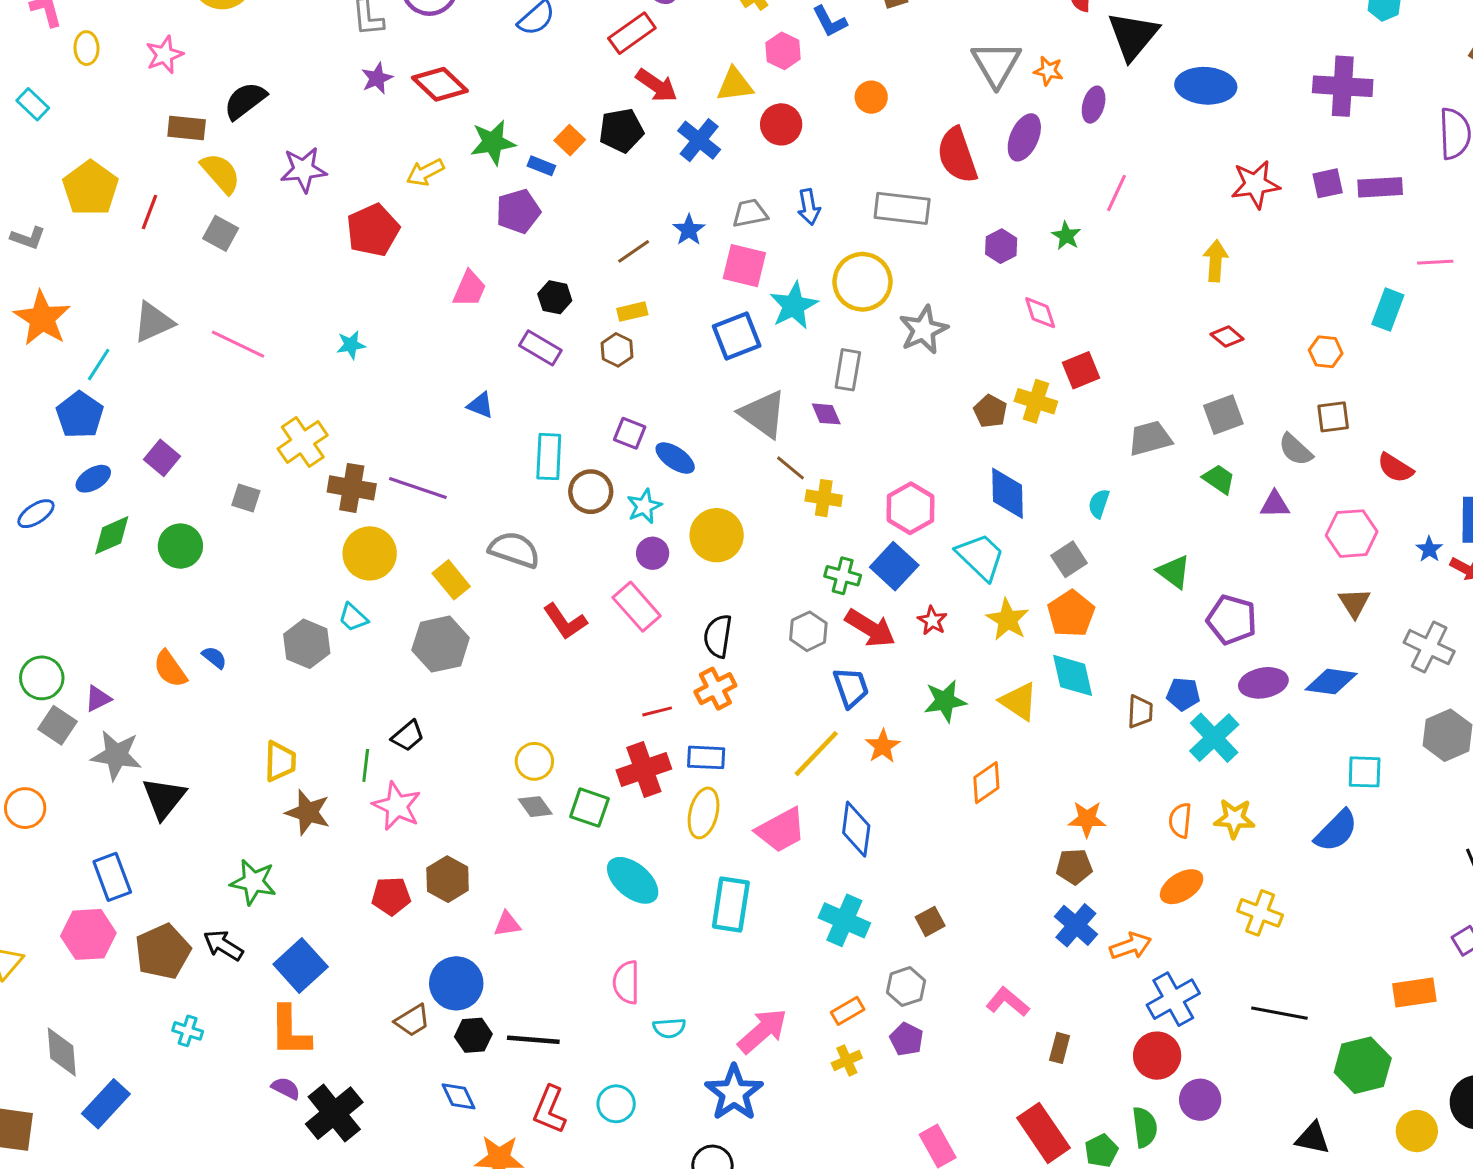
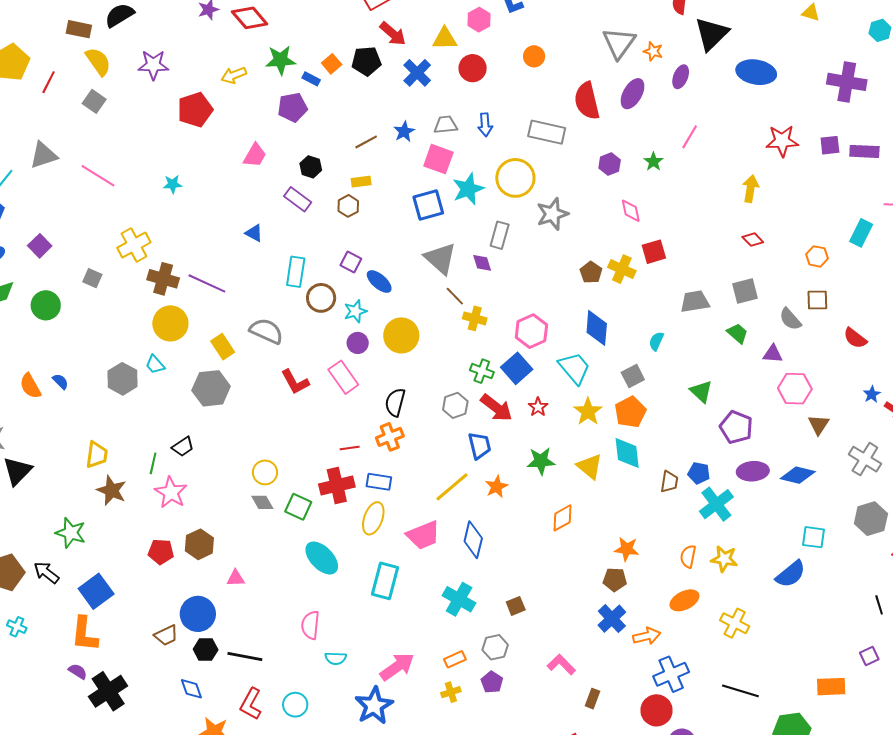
pink hexagon: (1352, 534) -> (795, 389), moved

